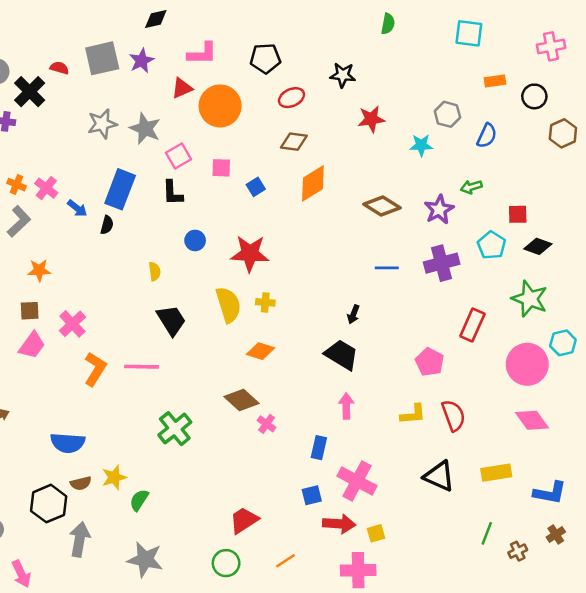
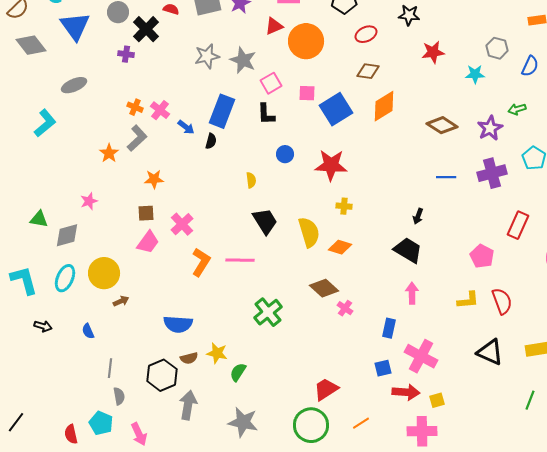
blue square: (256, 187) -> (336, 109), size x2.0
yellow semicircle: (228, 305) -> (309, 232), moved
yellow star: (114, 477) -> (217, 353), turned 30
green circle: (226, 563) -> (311, 425), size x1.5

